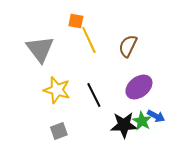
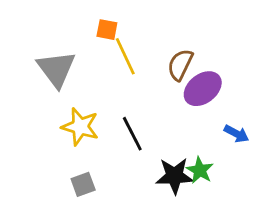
purple ellipse: (139, 87) -> (203, 89), moved
blue arrow: (156, 116) -> (236, 134), moved

